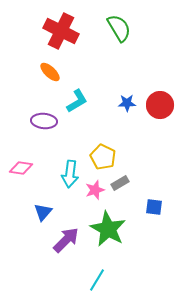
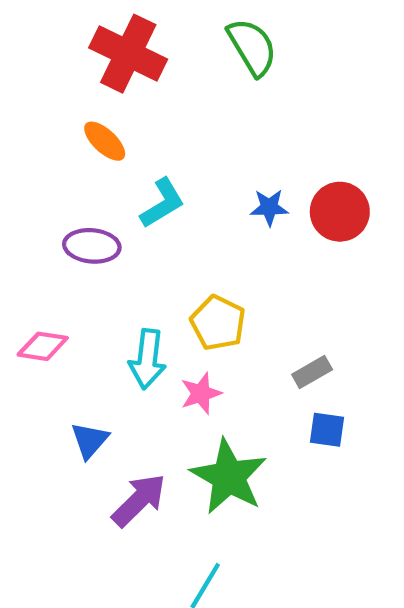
gray rectangle: (120, 183) -> (312, 372), moved

